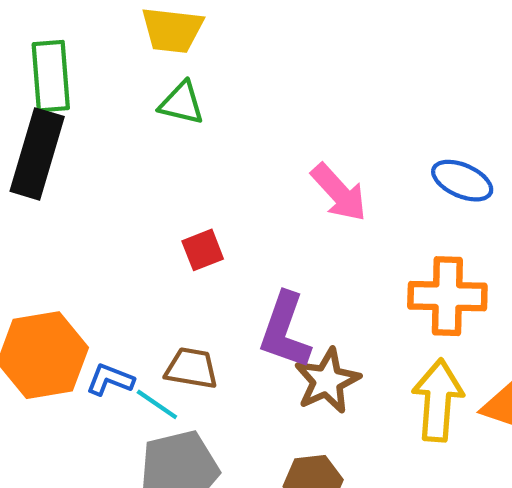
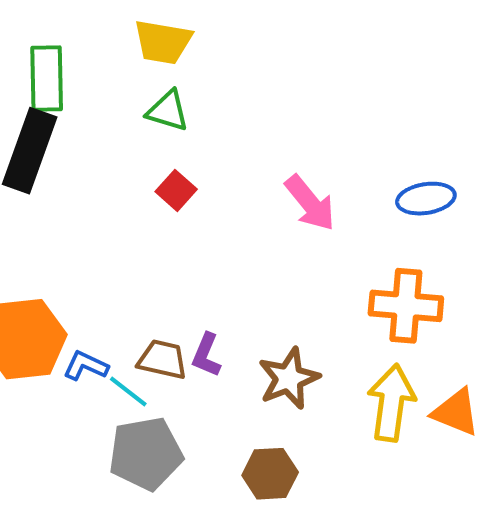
blue ellipse: (462, 181) -> (426, 199), turned -36
red square: (203, 250) -> (176, 190), moved, turned -30
purple L-shape: (285, 331) -> (206, 355), moved, size x0.6

